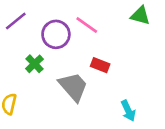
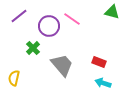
red rectangle: (100, 65) -> (99, 62), moved
cyan arrow: (128, 111) -> (103, 83), turned 133

